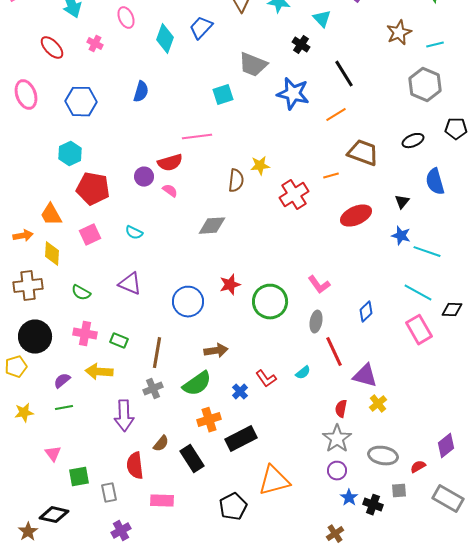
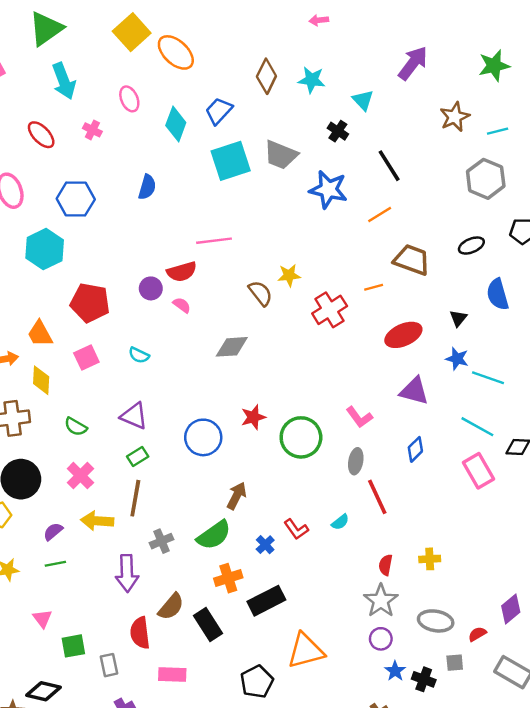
cyan square: (223, 95) -> (231, 161), moved, size x1.6
cyan hexagon: (70, 154) -> (45, 249), moved, size x1.4
brown semicircle: (236, 181) -> (260, 293), turned -45
pink cross: (85, 334) -> (80, 476), turned 35
green rectangle: (119, 341) -> (138, 456), moved, turned -54
brown arrow: (216, 351) -> (237, 496), turned -55
brown line: (157, 353) -> (135, 498), moved
purple triangle: (365, 376) -> (414, 391), moved
yellow cross: (378, 404) -> (430, 559), turned 36
brown semicircle: (161, 444) -> (171, 607), size x1.4

